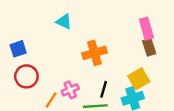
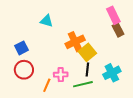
blue square: (18, 49) -> (21, 48), moved
yellow square: (139, 79) -> (87, 52), moved
pink cross: (70, 90) -> (61, 75), turned 32

